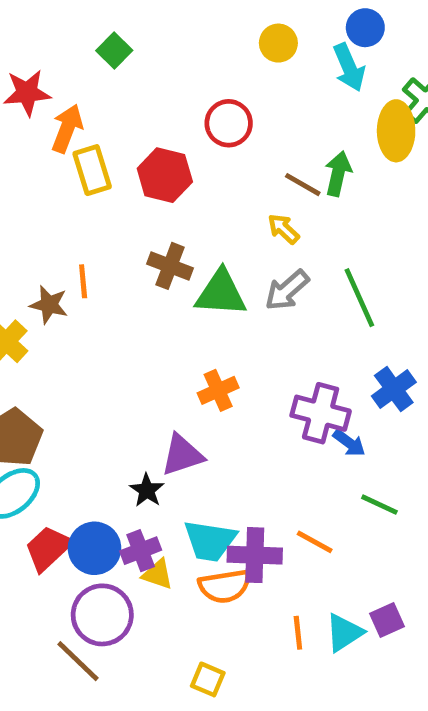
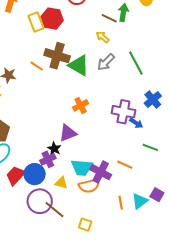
yellow rectangle: (92, 170) -> (36, 22), moved
brown cross: (170, 266) -> (57, 56), size x1.4
orange line: (83, 281) -> (37, 66), moved, turned -48
green triangle: (221, 293) -> (79, 65), turned 30
purple cross: (141, 551) -> (48, 159), moved
purple cross: (255, 555) -> (101, 172), turned 30
purple square: (387, 620) -> (157, 195), turned -32
brown line: (78, 661) -> (54, 210), moved

